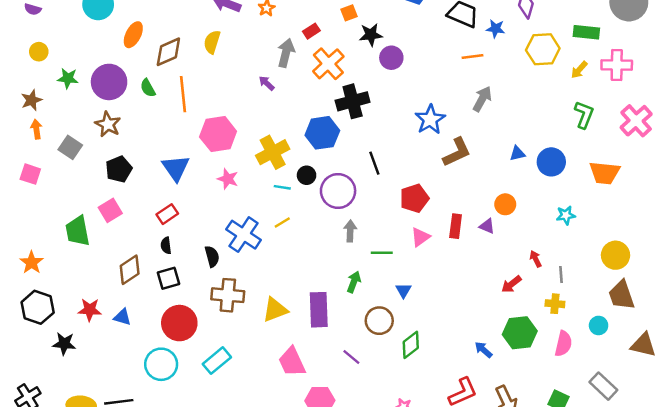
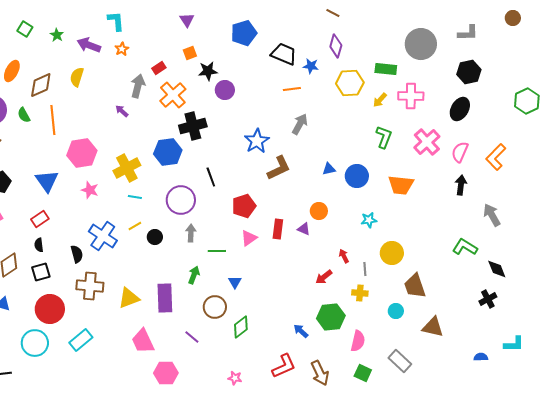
black circle: (307, 175) -> (155, 237), moved
yellow circle: (615, 255) -> (392, 253), moved
pink semicircle: (563, 344) -> (358, 341), moved

